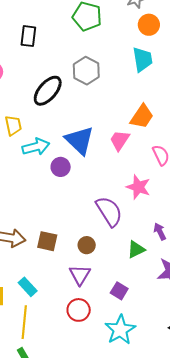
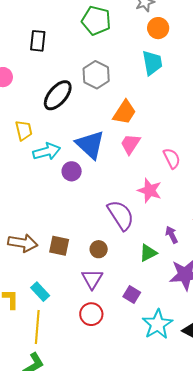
orange trapezoid: (142, 117) -> (125, 112), moved
cyan star: (120, 330) -> (157, 324), moved

